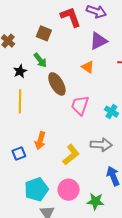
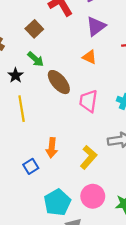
brown square: (44, 33) -> (34, 29), turned 35

